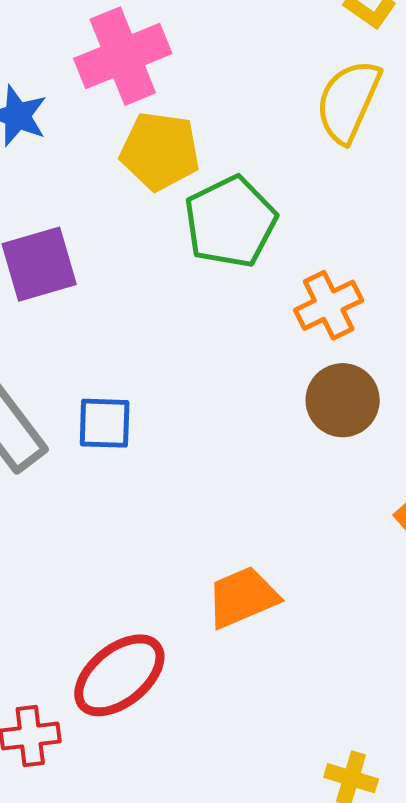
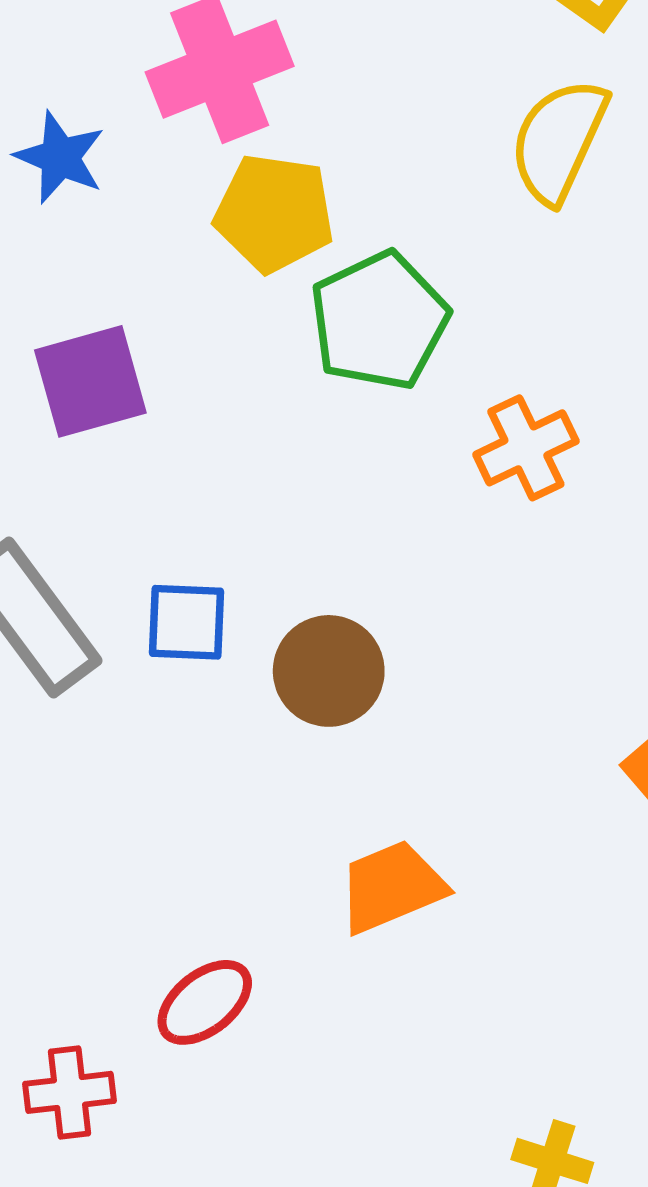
brown circle: (343, 400) -> (329, 671), moved
red ellipse: (119, 675) -> (205, 1002), size x0.7

